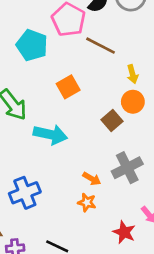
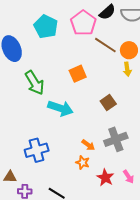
cyan pentagon: (32, 45) -> (46, 27), moved
orange circle: (133, 102) -> (129, 50), moved
red star: (124, 232) -> (105, 178), moved

